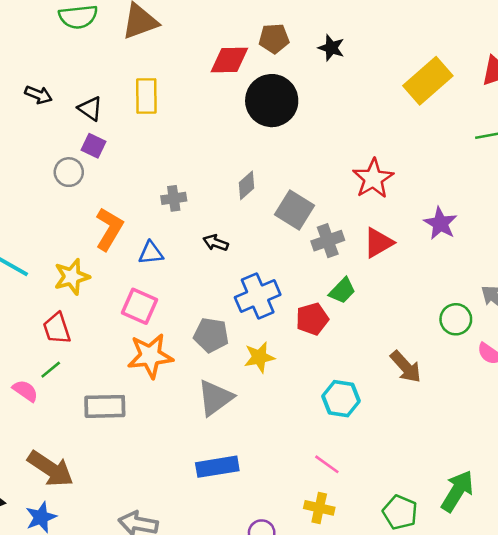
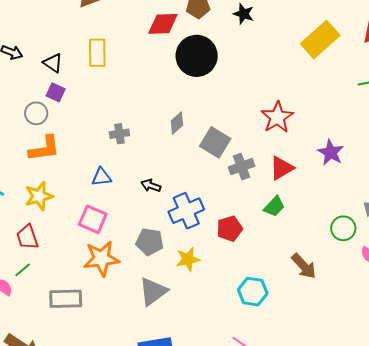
orange L-shape: (109, 229) -> (44, 148), moved, turned 52
black arrow: (216, 243) -> (151, 186), moved
green trapezoid: (342, 291) -> (274, 206), moved

